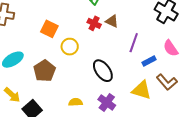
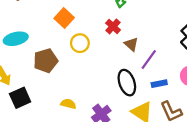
brown triangle: (112, 21) -> (131, 44), moved
black ellipse: (103, 71) -> (127, 83), moved

